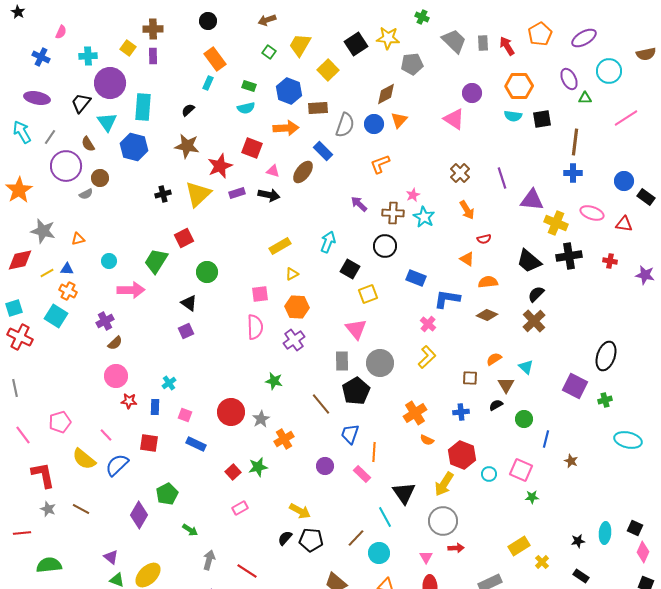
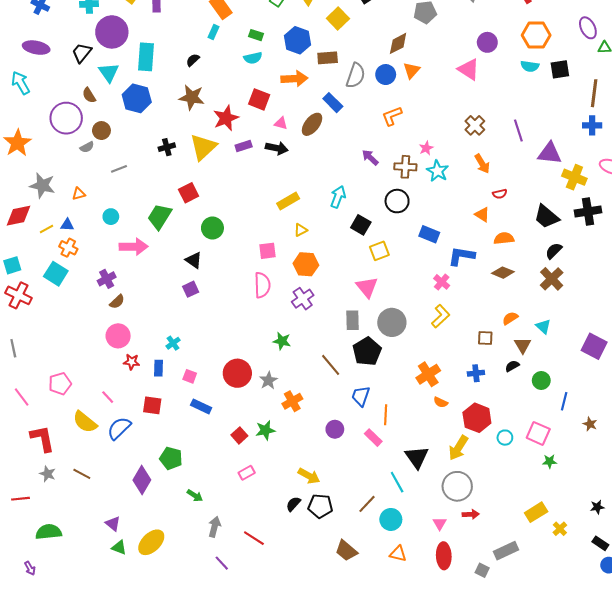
gray line: (50, 137) -> (119, 169), moved, turned 35
green pentagon: (167, 494) -> (171, 458), turned -30

